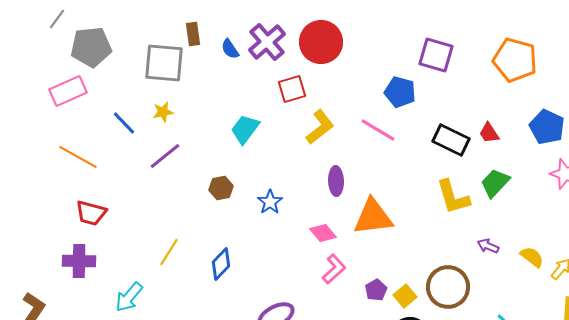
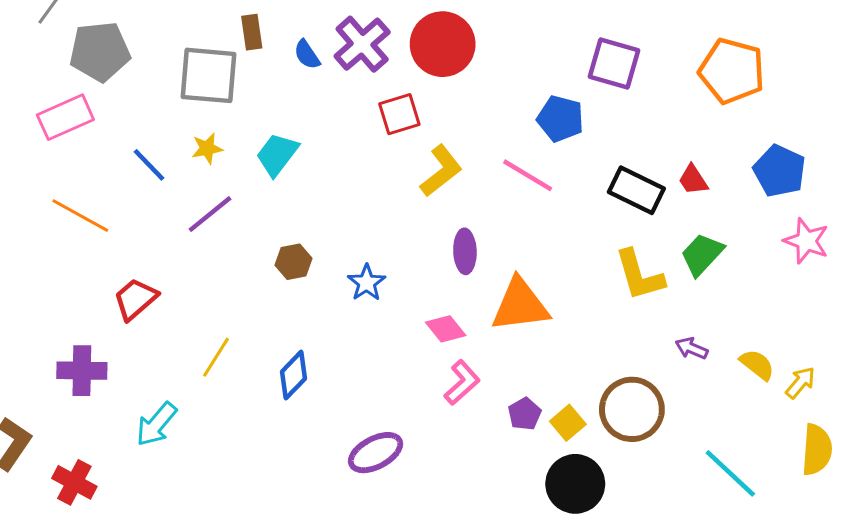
cyan trapezoid: (245, 129) -> (277, 154), moved
red trapezoid: (91, 213) -> (136, 299), moved, turned 124

